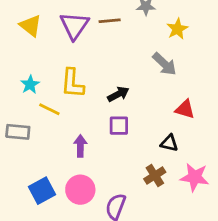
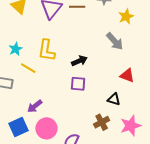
purple arrow: (80, 146) -> (35, 106), moved, turned -133
pink star: (195, 177) -> (131, 126), turned -30

